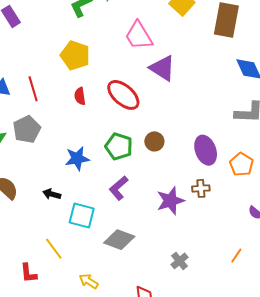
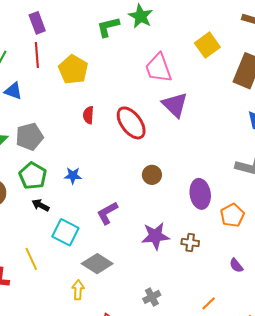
yellow pentagon: (75, 55) -> (73, 69), moved
red line: (33, 89) -> (37, 55), moved
green pentagon: (119, 146) -> (33, 176), moved
blue star: (77, 158) -> (73, 176), size x0.7
brown cross: (201, 188) -> (190, 242), moved
yellow arrow: (89, 281) -> (78, 290), moved, turned 48

